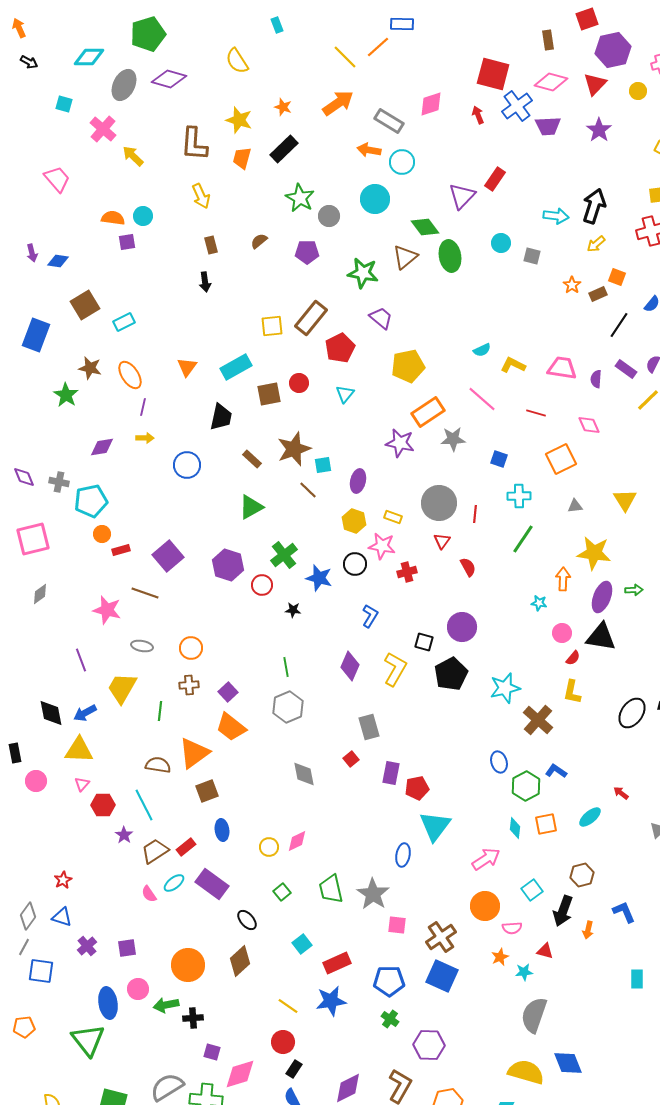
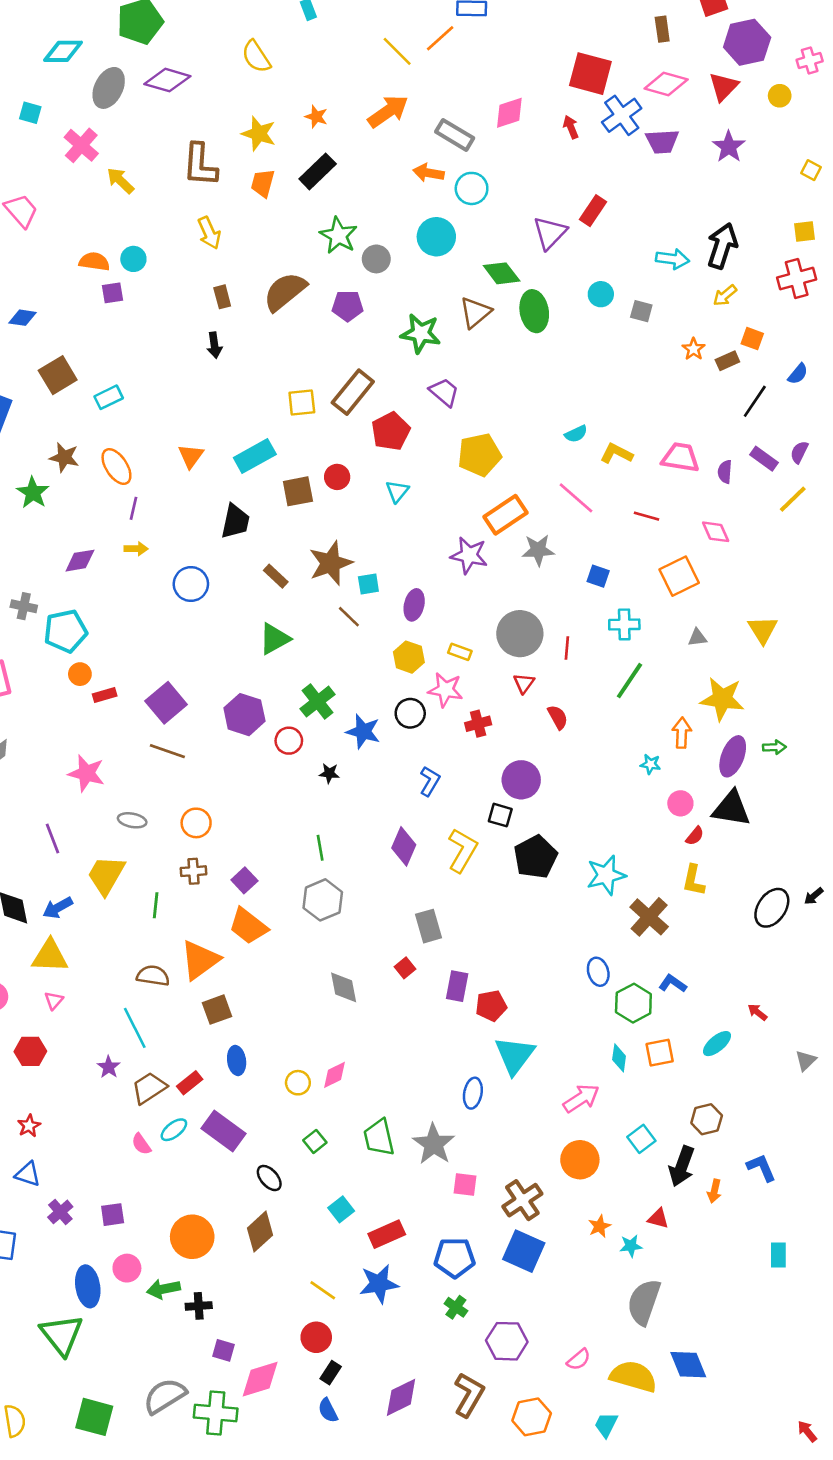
brown semicircle: (259, 241) -> (285, 292), size x2.0
brown line: (145, 593) -> (167, 751), moved
purple circle: (462, 627) -> (521, 780), moved
red hexagon: (103, 805) -> (30, 1051), moved
pink semicircle: (512, 928) -> (579, 1359), moved, turned -36

